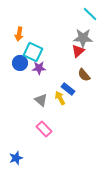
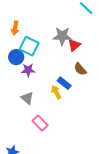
gray star: (83, 38) -> (62, 36), moved
purple star: (39, 68) -> (28, 70), moved
gray triangle: (41, 100) -> (27, 98), moved

